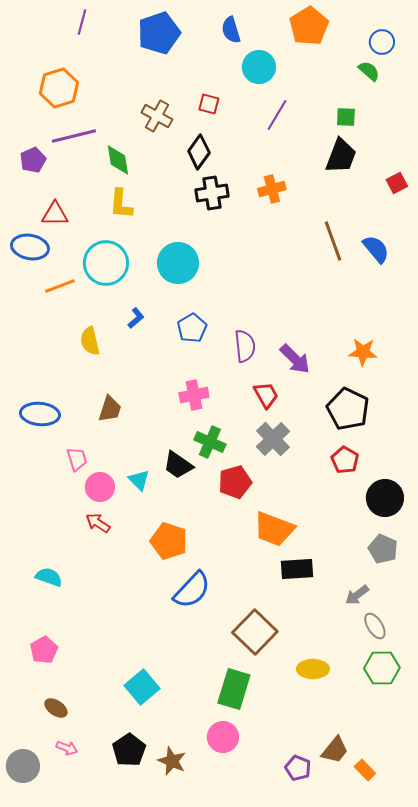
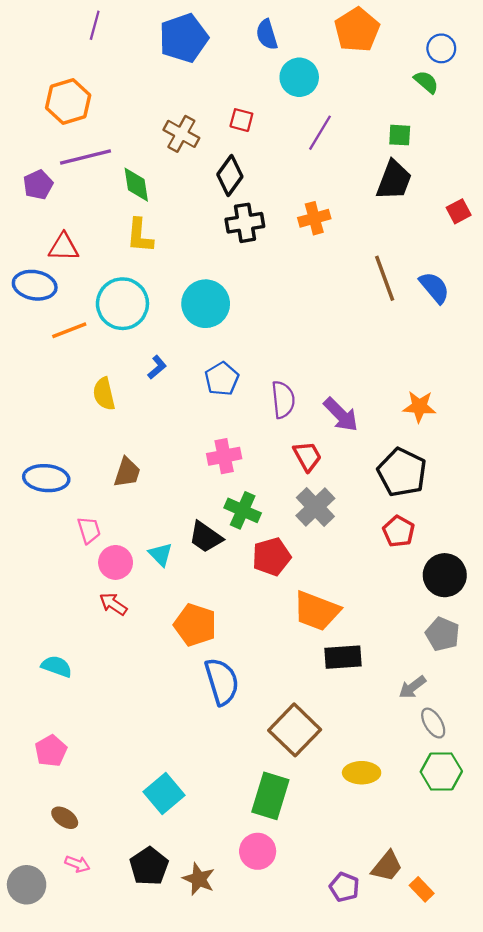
blue semicircle: (192, 590) -> (222, 681), turned -60

